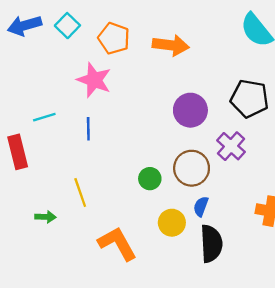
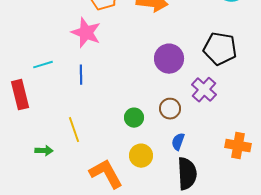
brown circle: (192, 168) -> (170, 109), size x0.7
yellow circle: (172, 223) -> (141, 156), moved

